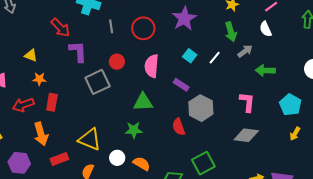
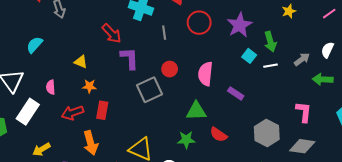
red circle: (143, 28) -> (199, 23), moved
white semicircle: (266, 29) -> (327, 50), moved, turned 49
green arrow: (231, 32) -> (270, 42), moved
cyan square: (190, 56) -> (249, 56), moved
white line: (215, 58) -> (271, 66), turned 40
gray hexagon: (201, 108) -> (267, 133), moved
red semicircle: (179, 127) -> (218, 135), moved, turned -36

